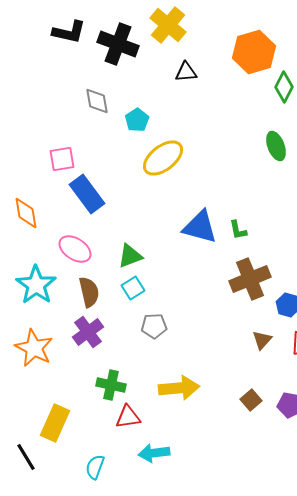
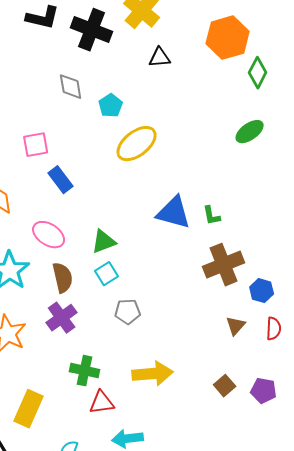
green ellipse: (276, 146) -> (250, 132), turned 76
blue rectangle: (87, 194) -> (61, 180), size x0.7

